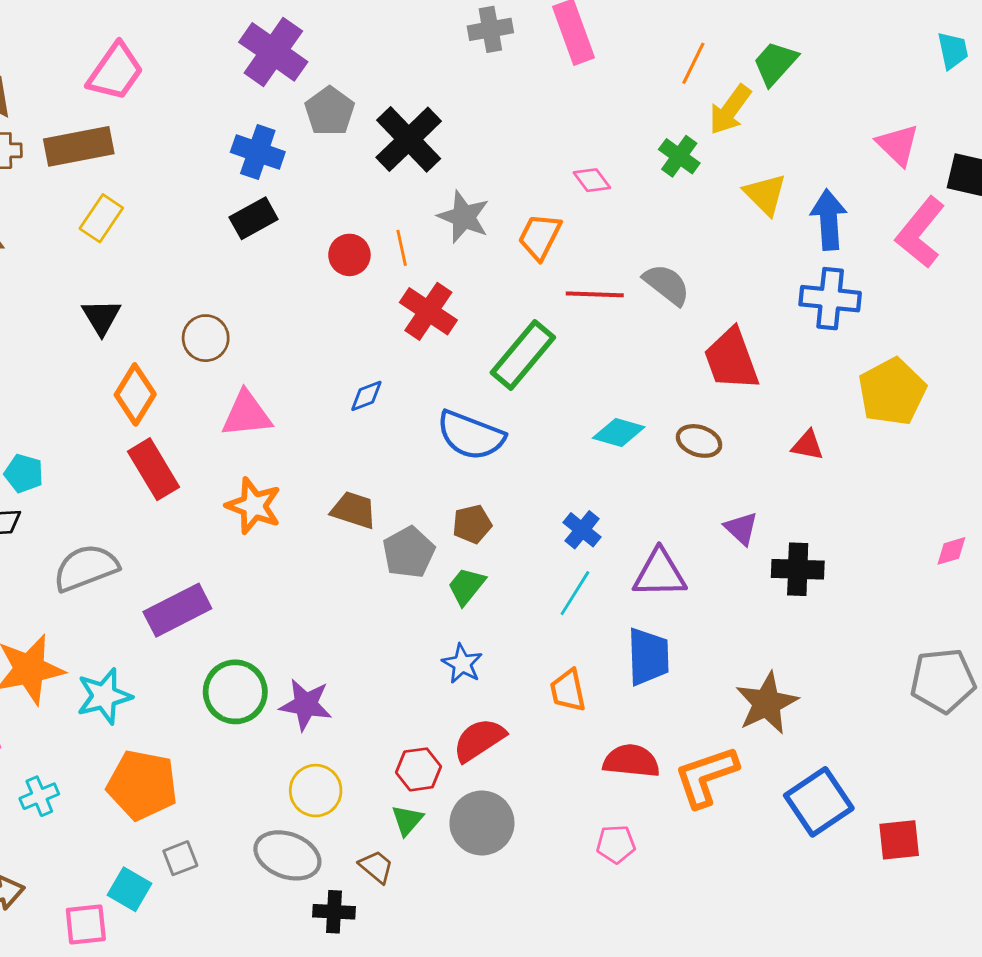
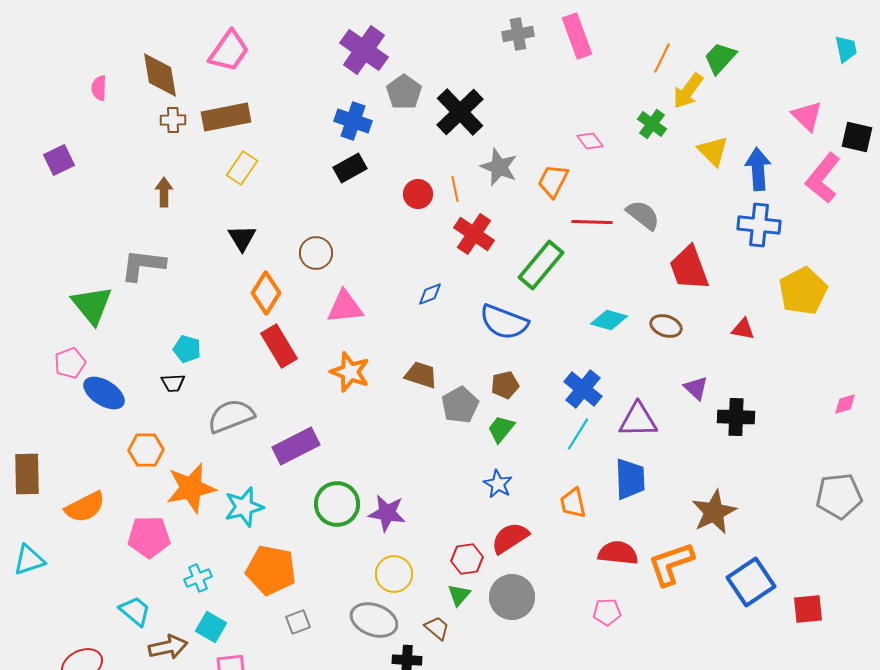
pink trapezoid: (115, 72) -> (229, 51), moved
blue cross: (582, 530) -> (583, 389), size x1.4
cyan square: (130, 889) -> (211, 627), moved

